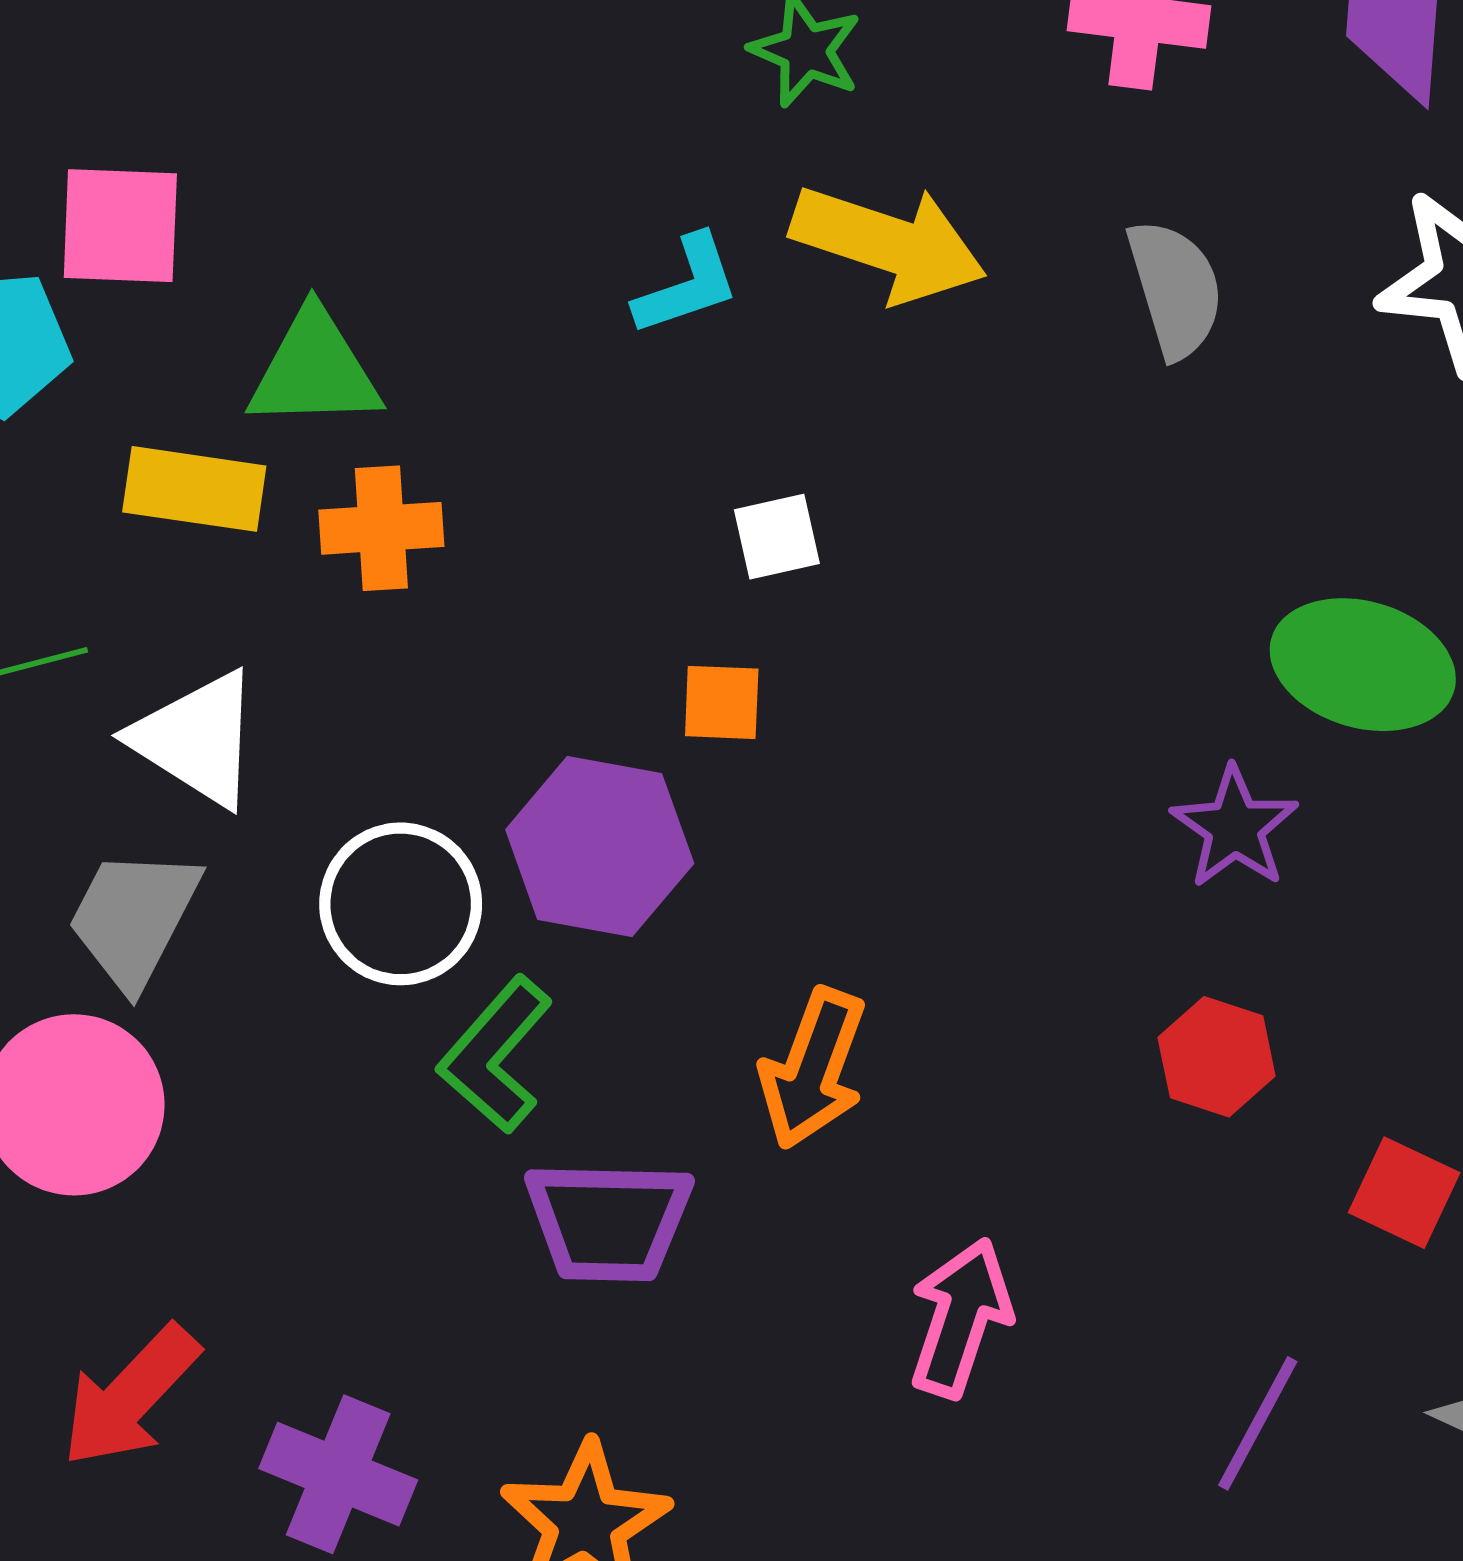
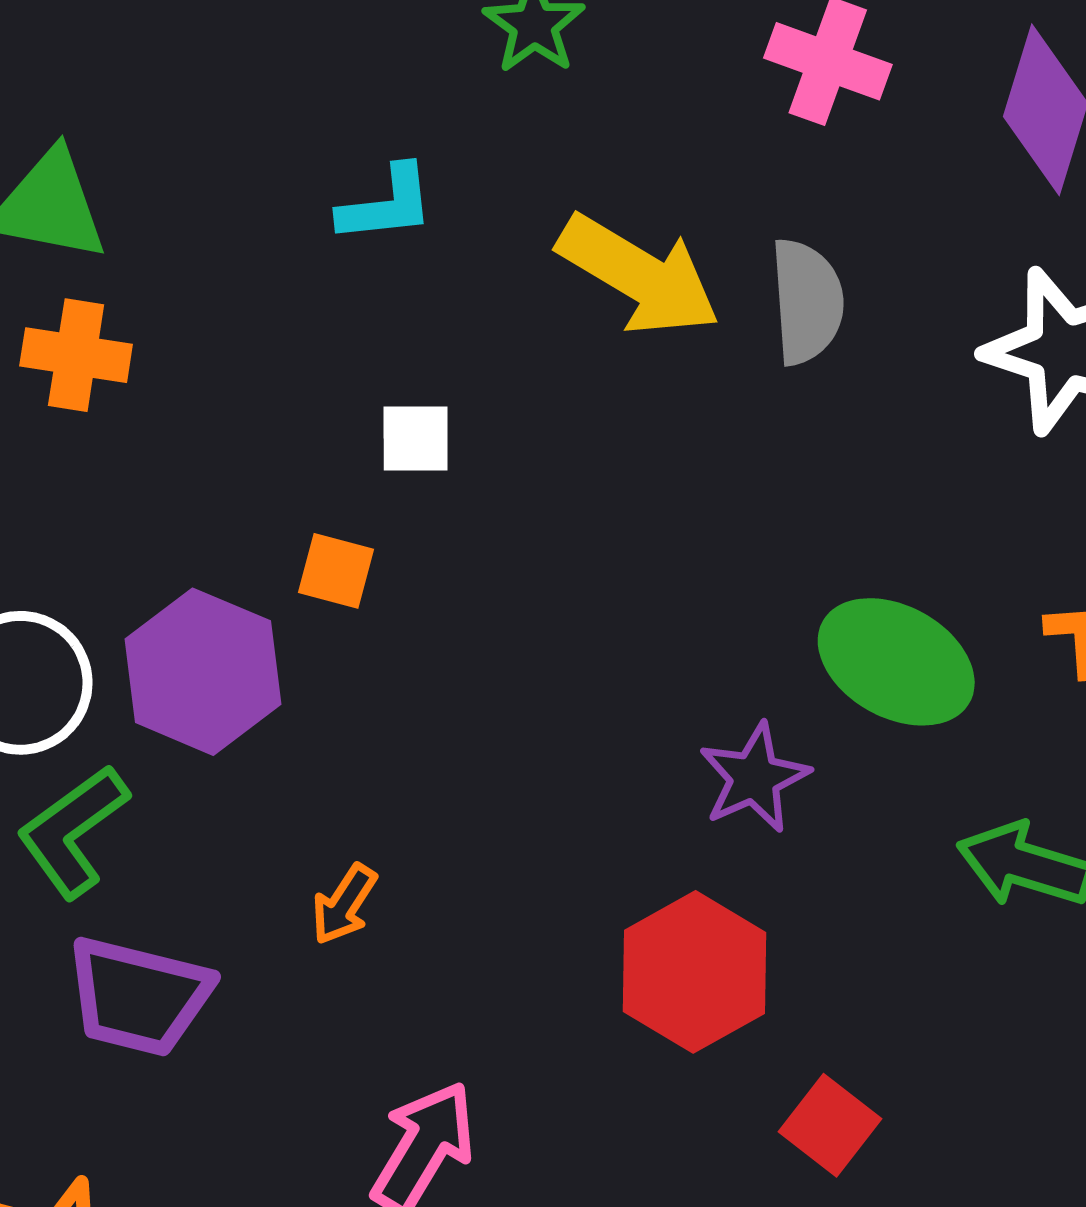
yellow arrow: (889, 243) -> (639, 275), moved
red hexagon: (1217, 1057) -> (694, 972), size x1.5
orange arrow: (813, 1069) -> (344, 904), size x0.6

